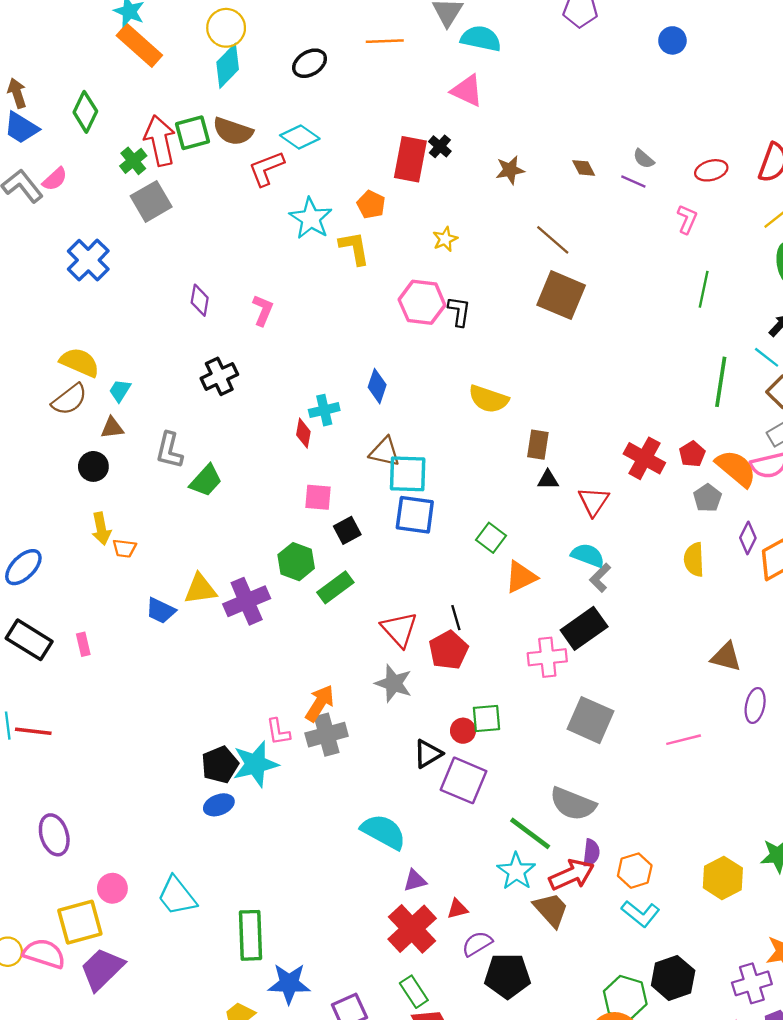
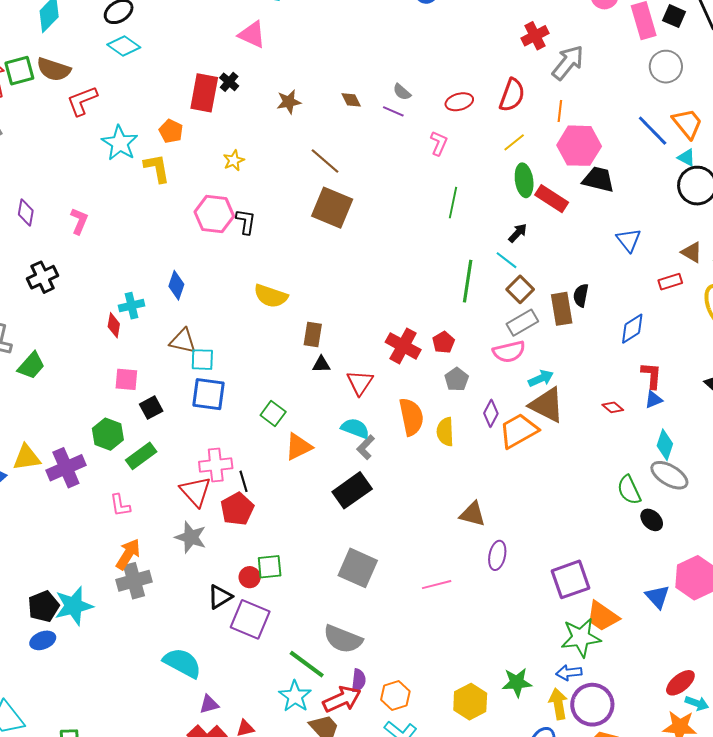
cyan diamond: (300, 137) -> (124, 46), moved
orange semicircle: (736, 468) -> (411, 417), moved, turned 39
cyan square: (408, 474) -> (202, 360), size x0.7
pink cross: (547, 657) -> (216, 465), moved
pink L-shape: (278, 732) -> (120, 505), moved

